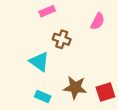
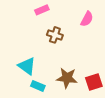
cyan triangle: (39, 62) -> (27, 66), moved

